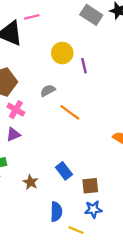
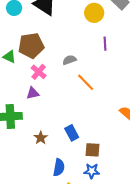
yellow circle: (62, 53) -> (94, 13), moved

